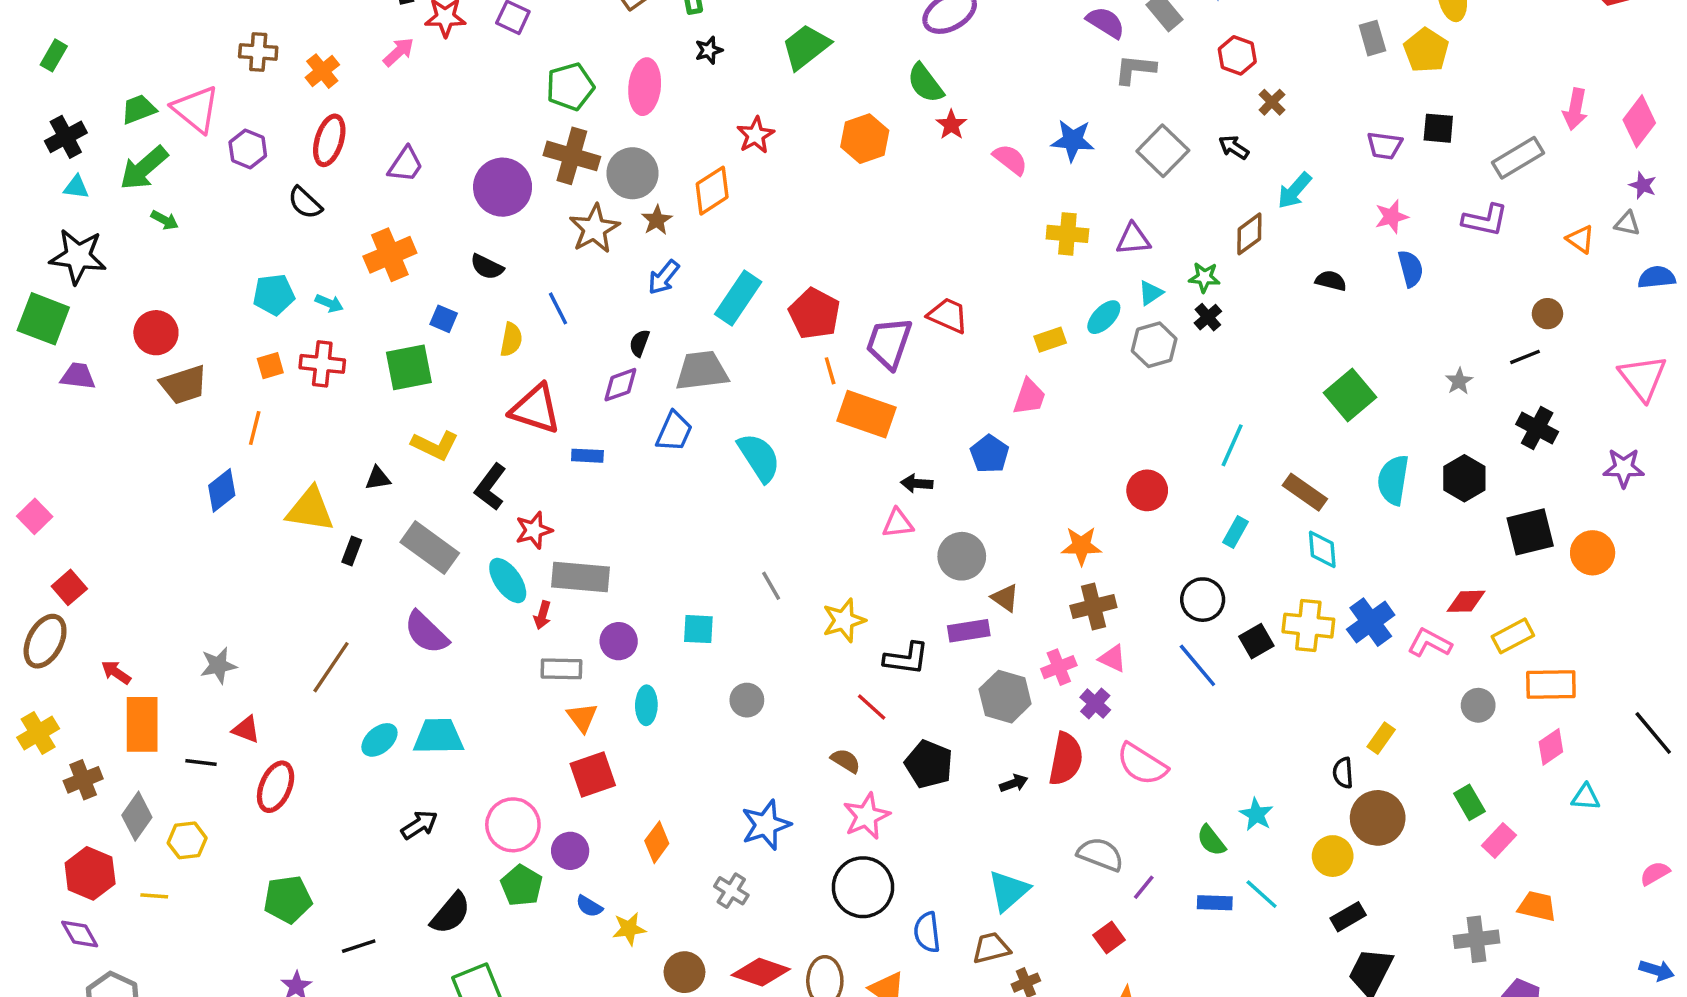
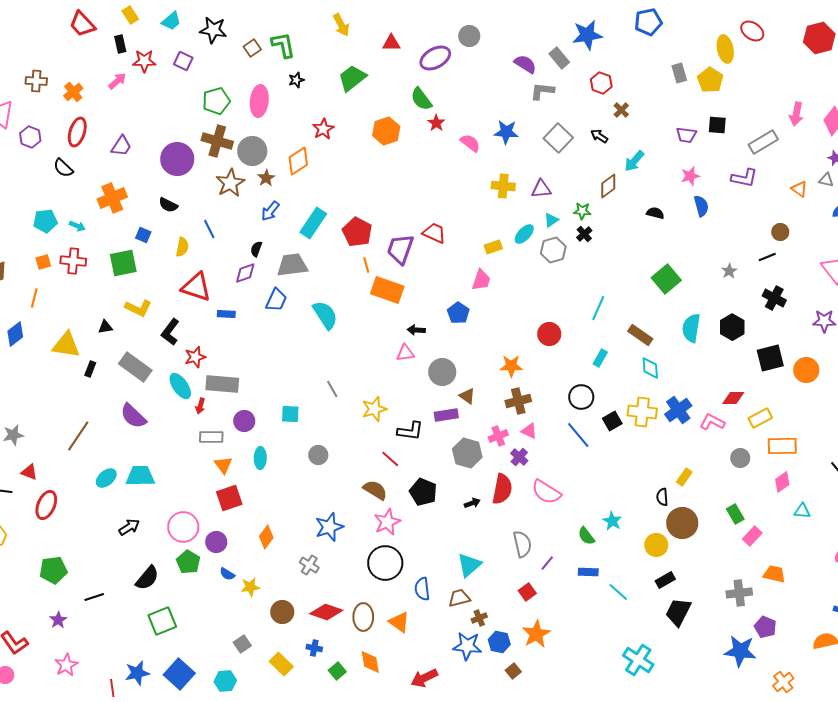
brown semicircle: (846, 761) -> (375, 490), size x1.4
gray semicircle: (1100, 854) -> (522, 544), turned 56
cyan line: (1262, 894) -> (618, 592), moved

